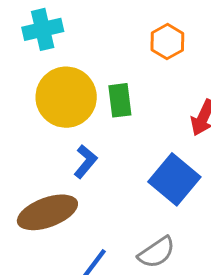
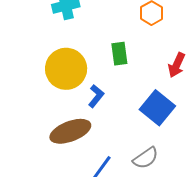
yellow circle: (66, 97) -> (66, 69), moved

